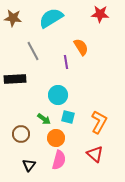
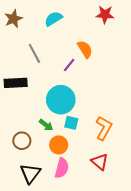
brown star: (13, 18) -> (13, 19), turned -30
cyan semicircle: (51, 18) -> (53, 19), size x0.7
purple line: (66, 62) -> (69, 65), turned 48
cyan circle: (58, 95) -> (61, 100), size x1.4
black triangle: (29, 165) -> (30, 173), size x1.5

